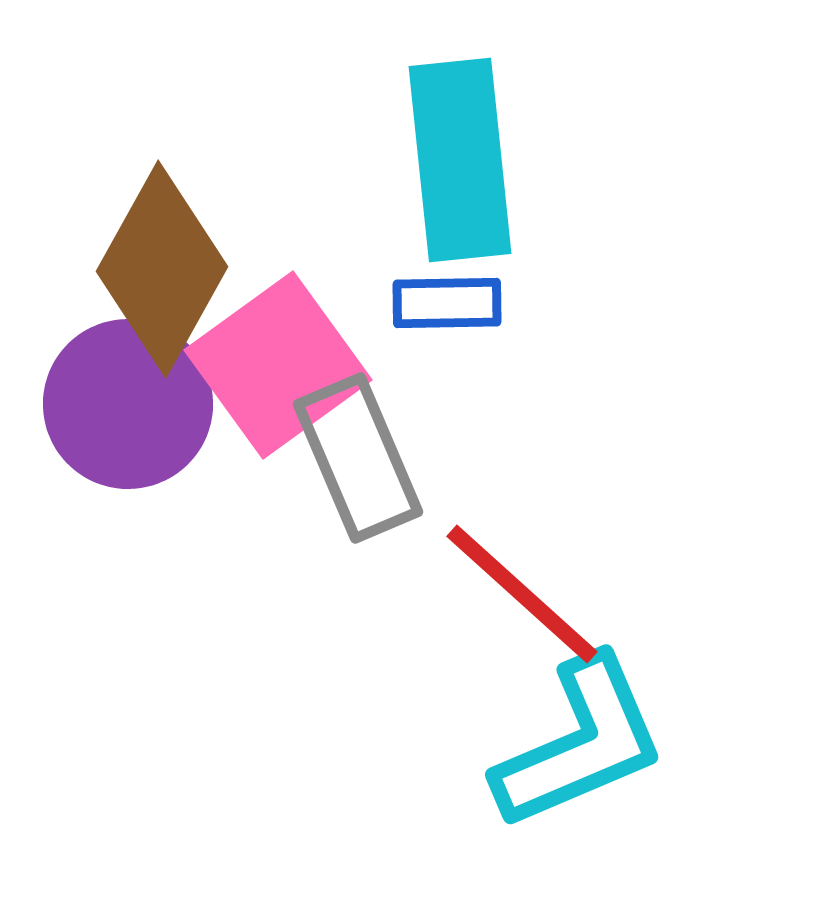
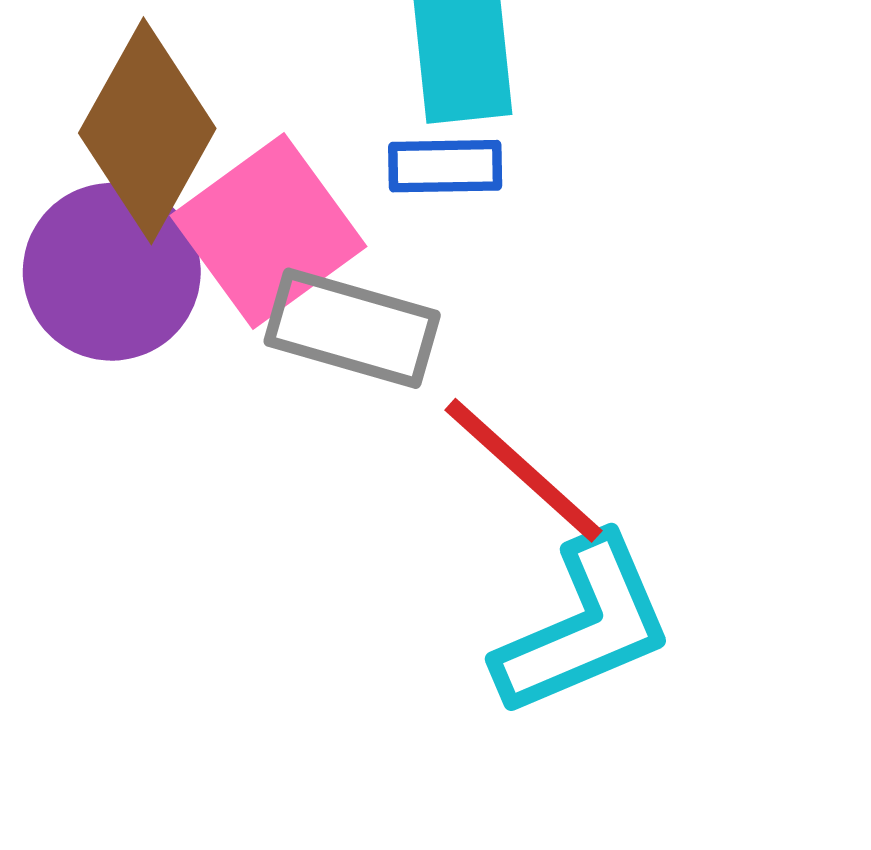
gray rectangle: (358, 458) -> (352, 328), turned -51

